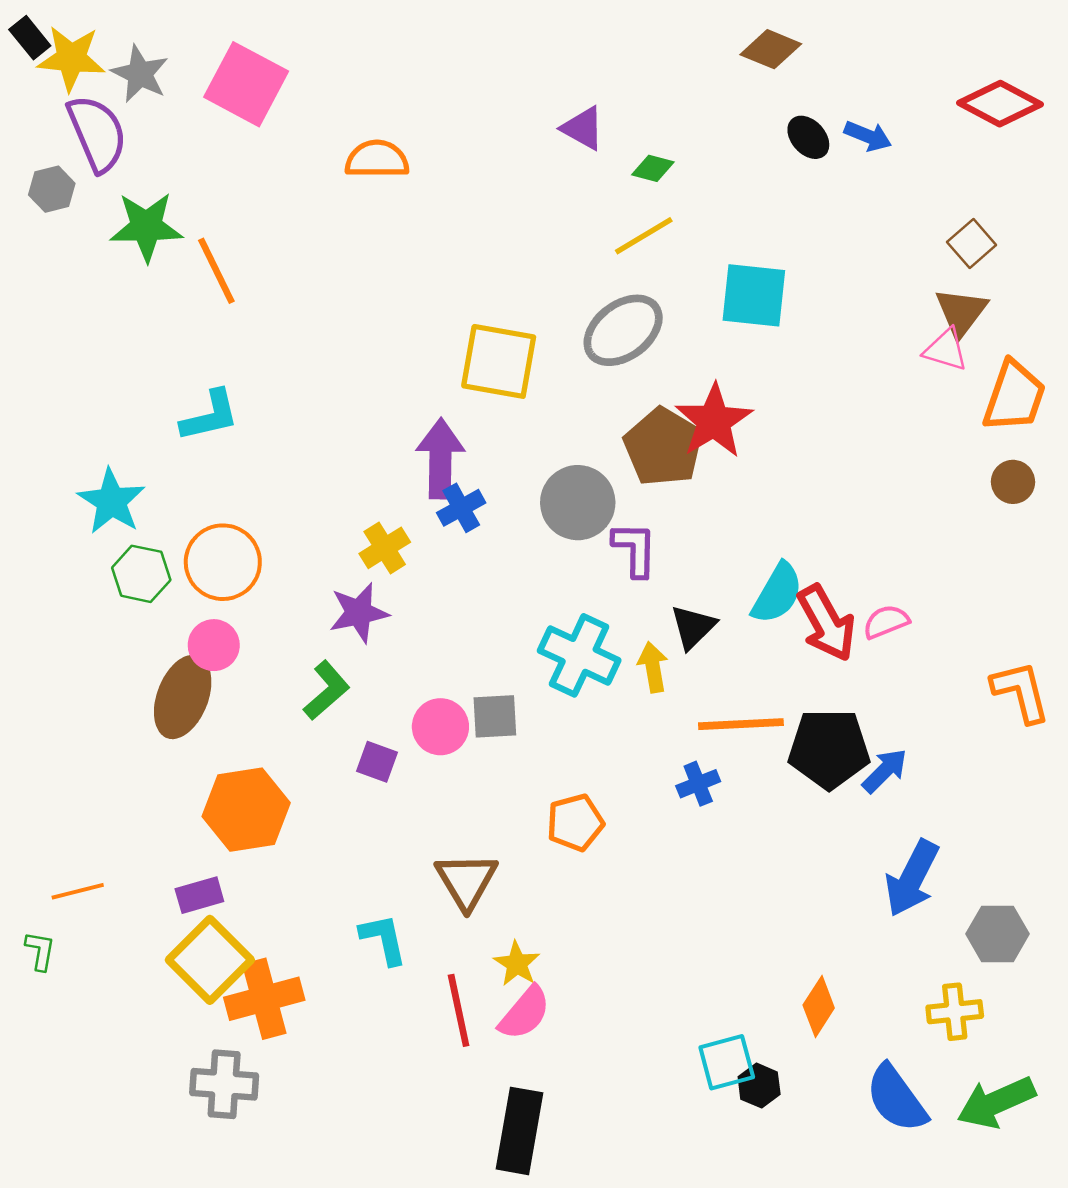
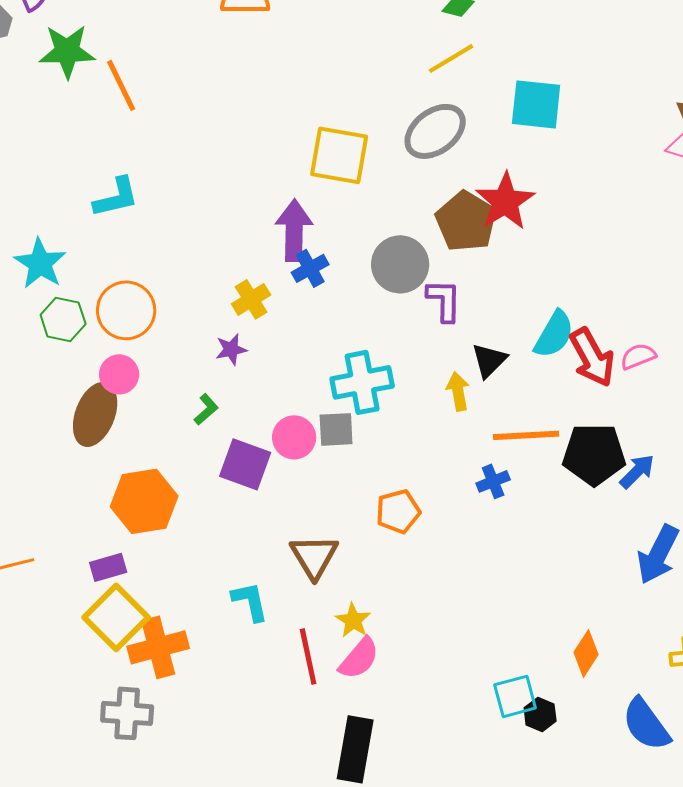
purple star: (359, 613) -> (231, 349), size x0.7
cyan cross: (579, 655) -> (362, 382), moved, turned -36
green L-shape: (326, 690) -> (206, 409), size x0.7
purple square: (377, 762) -> (245, 464), size x1.6

